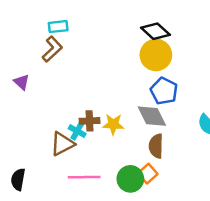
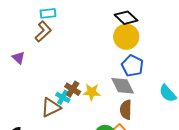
brown cross: (90, 121) -> (73, 89), turned 35

